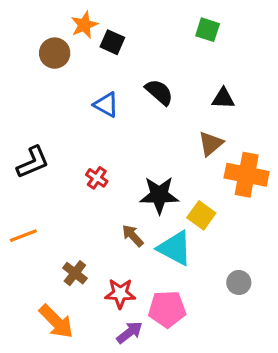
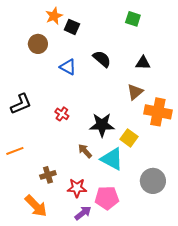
brown circle: (55, 53) -> (38, 44), moved
brown cross: (75, 273) -> (48, 175), turned 35
gray circle: (239, 282) -> (153, 181), size x1.6

